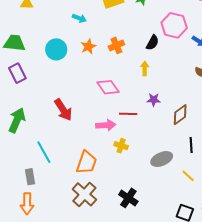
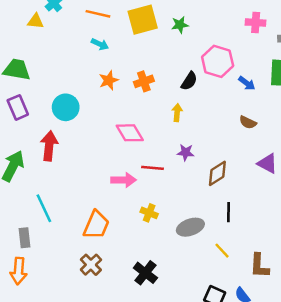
cyan circle: (56, 49) -> (66, 107), moved
red arrow: (63, 110) -> (49, 146), moved, turned -145
yellow cross: (121, 146) -> (149, 213), moved
brown cross: (84, 194) -> (91, 265), size x0.7

